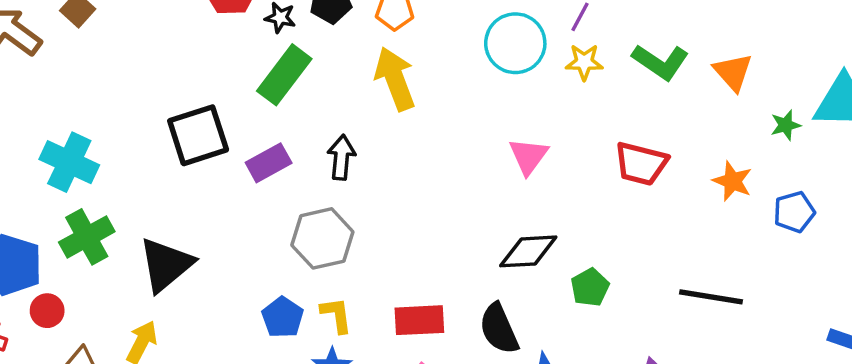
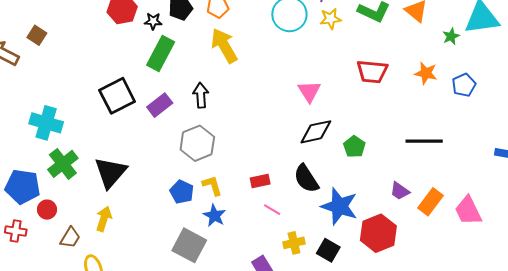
pink triangle: (529, 156) -> (309, 91), moved
red rectangle: (419, 320) -> (260, 181), size x0.7

